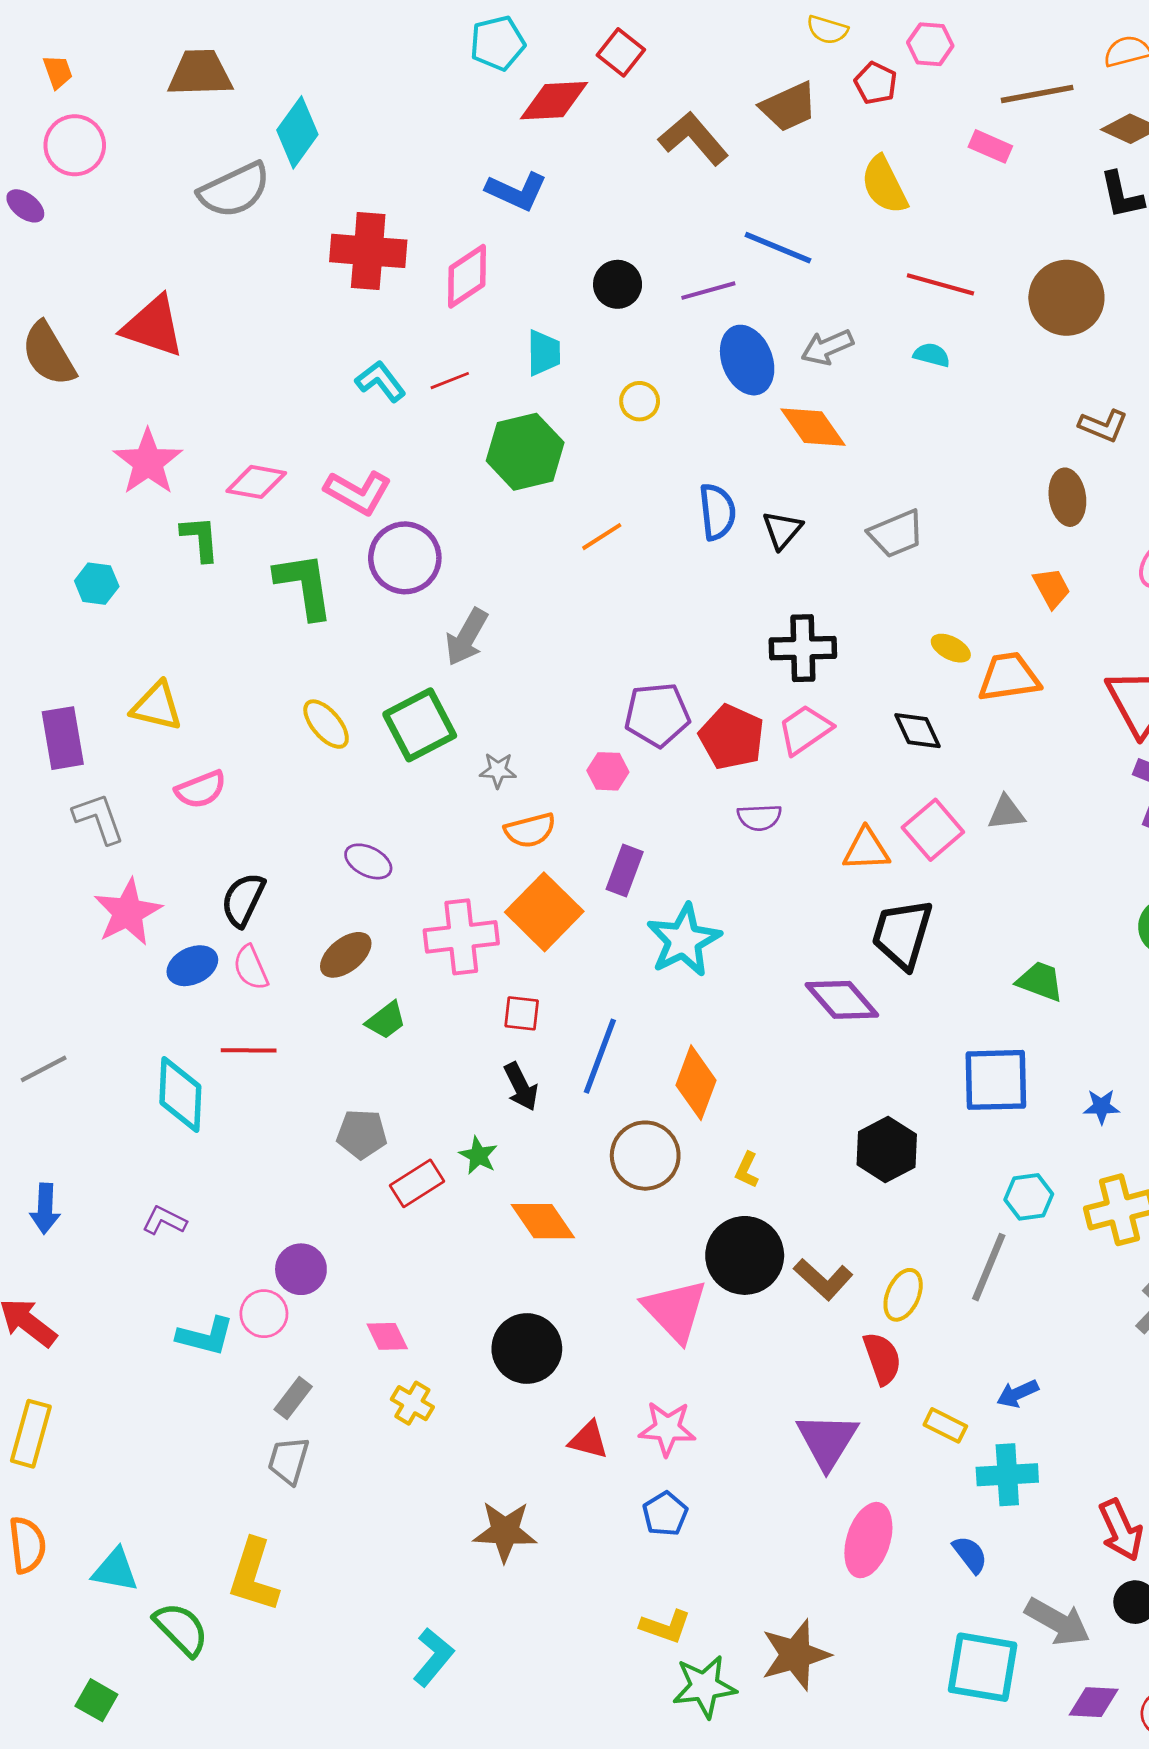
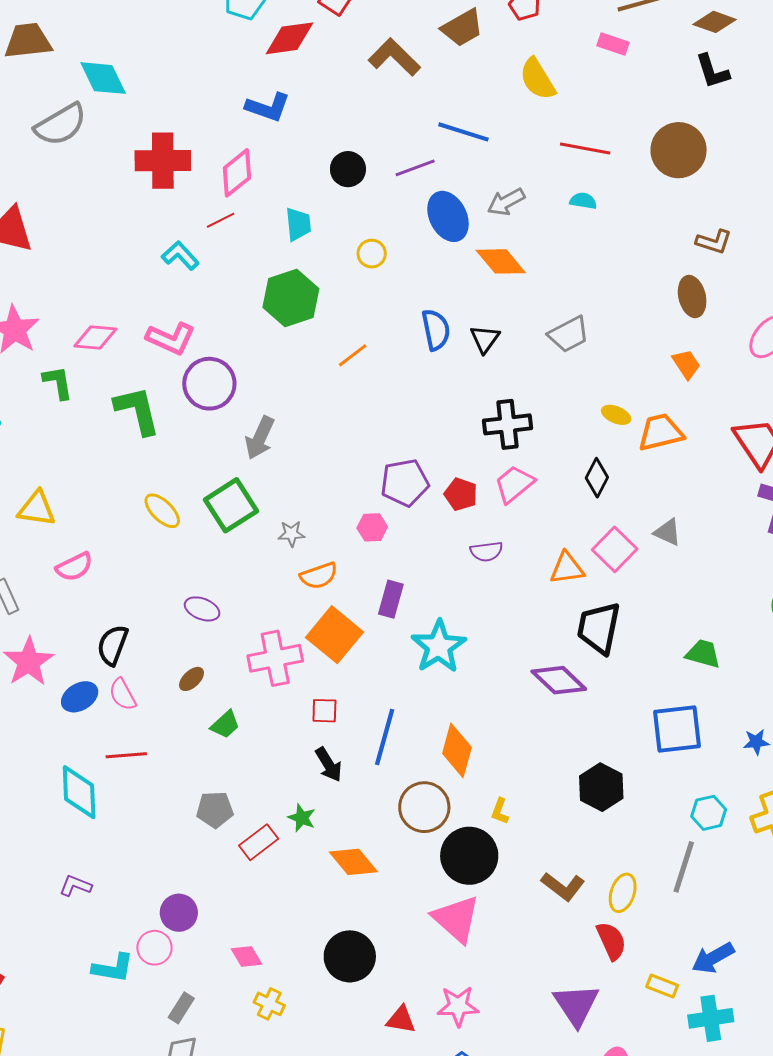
cyan diamond: (297, 132) -> (103, 78), turned -57
red line: (450, 381) -> (221, 220), moved
black diamond: (918, 731) -> (597, 478), turned 57
red pentagon: (732, 737) -> (461, 494), size x0.7
gray triangle: (1006, 813) -> (667, 532), turned 36
brown ellipse: (346, 955) -> (192, 679), size x0.7
black circle: (745, 1255) -> (469, 856), moved
blue arrow: (1018, 1393) -> (713, 958), size x1.4

